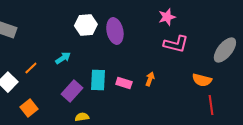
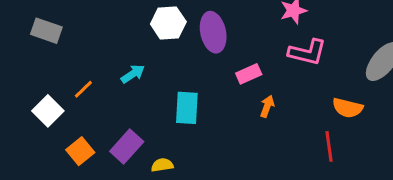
pink rectangle: (124, 83) -> (249, 74), moved, turned -42
purple rectangle: (72, 91) -> (127, 146), moved
red line: (211, 105) -> (329, 146), moved

